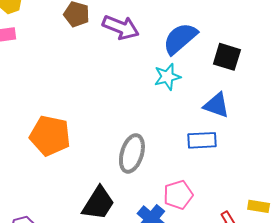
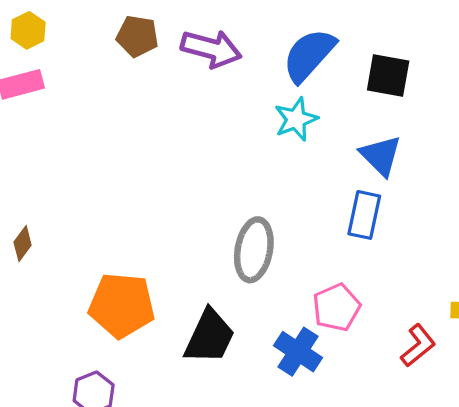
blue triangle: (216, 105) -> (381, 156), turned 32
orange pentagon: (50, 136) -> (122, 305), moved
blue rectangle: (202, 140) -> (364, 215), turned -68

